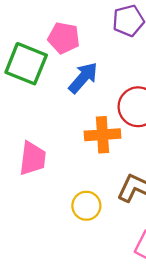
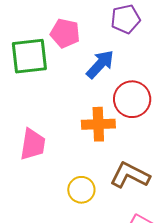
green square: (26, 64) -> (29, 56), turned -30
blue arrow: (83, 78) -> (100, 64), moved

